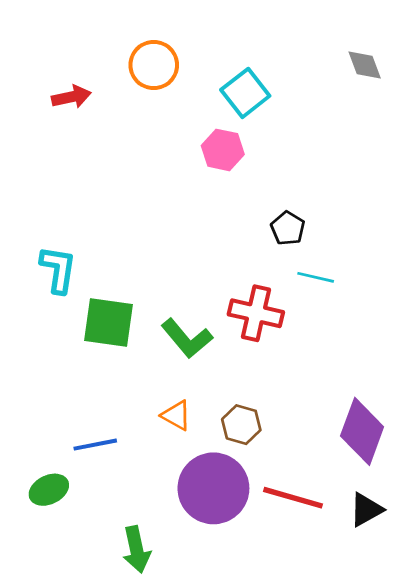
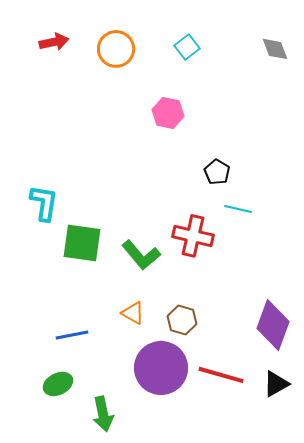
cyan square: (245, 93) -> (187, 47), moved, size x0.7
red arrow: (71, 97) -> (54, 42), moved
green ellipse: (49, 490) -> (58, 384), moved

